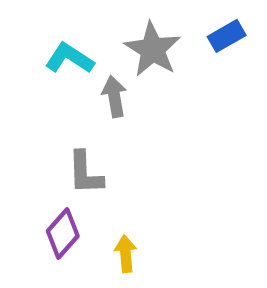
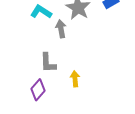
yellow arrow: (126, 254) -> (75, 79), moved

